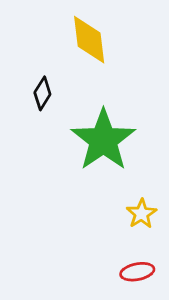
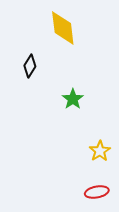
green star: (103, 140) -> (73, 99), size x0.5

